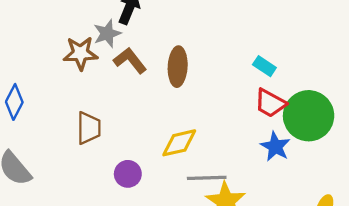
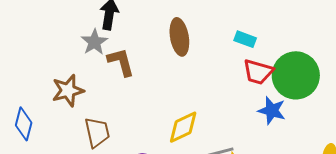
brown star: (80, 53) -> (68, 90), moved
brown L-shape: (130, 61) -> (121, 62), turned 36
brown ellipse: (178, 67) -> (179, 37), moved

